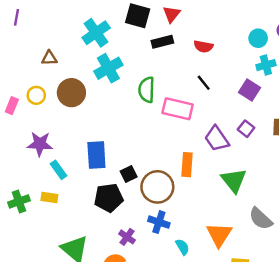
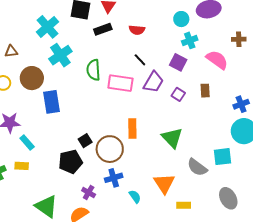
purple trapezoid: (217, 139) -> (153, 82), moved, turned -110
blue rectangle: (96, 155) -> (51, 102), moved
blue cross: (159, 222) -> (114, 178), turned -30

